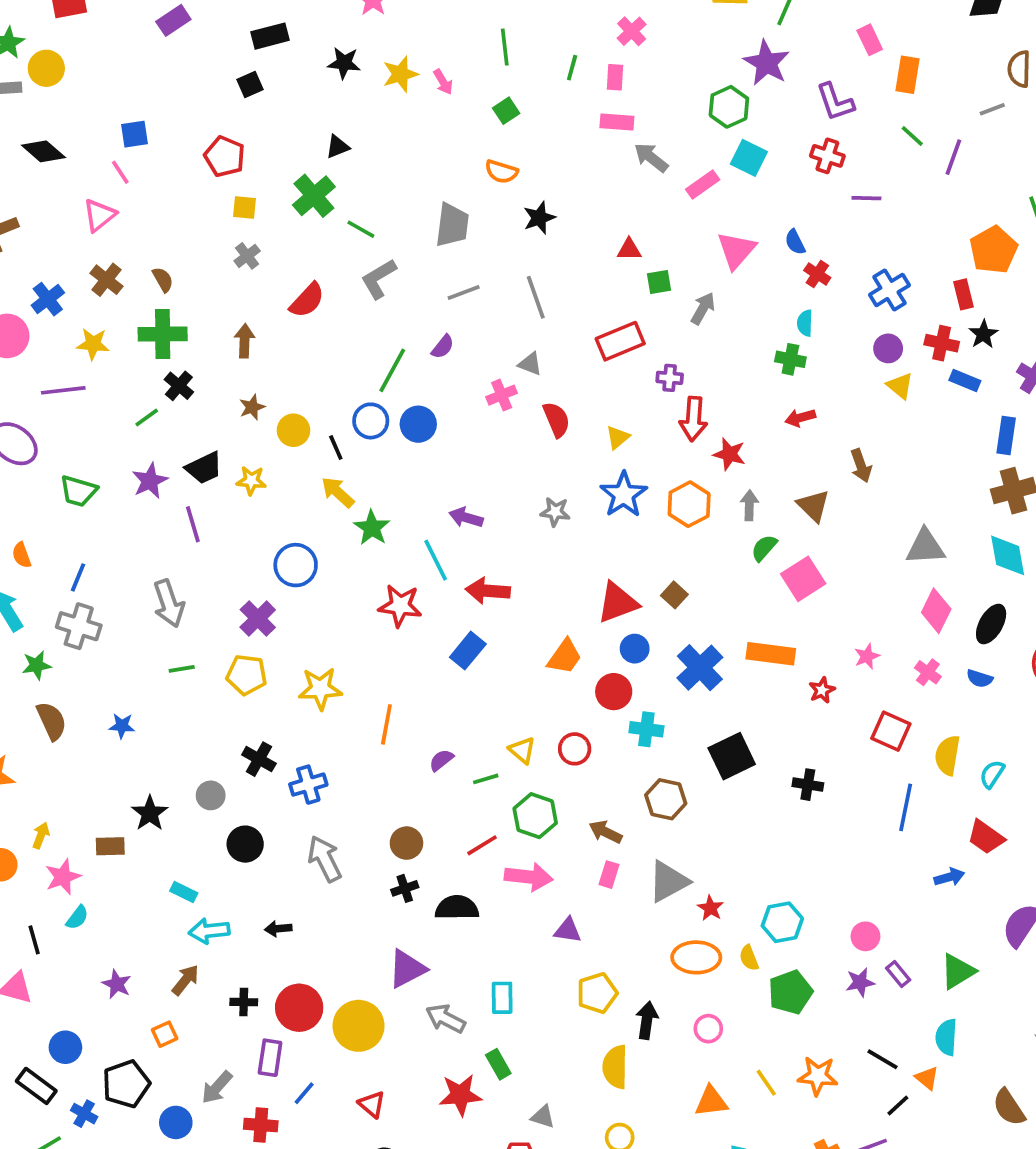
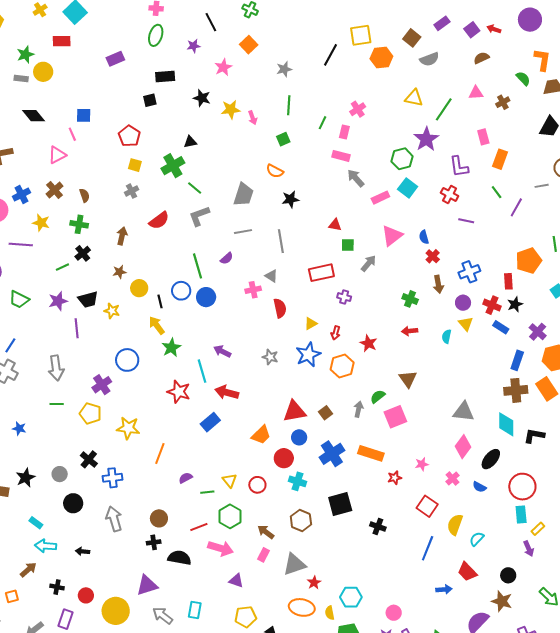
cyan semicircle: (805, 323) -> (447, 336), moved
green cross: (163, 334) -> (79, 224), size x0.7
green line: (392, 370) -> (197, 266), turned -55
red arrow: (693, 419) -> (336, 333), moved, size x0.6
brown arrow: (861, 466) -> (438, 284), moved
gray arrow: (749, 505) -> (359, 409), moved
red circle: (299, 1008) -> (86, 595), size x0.6

